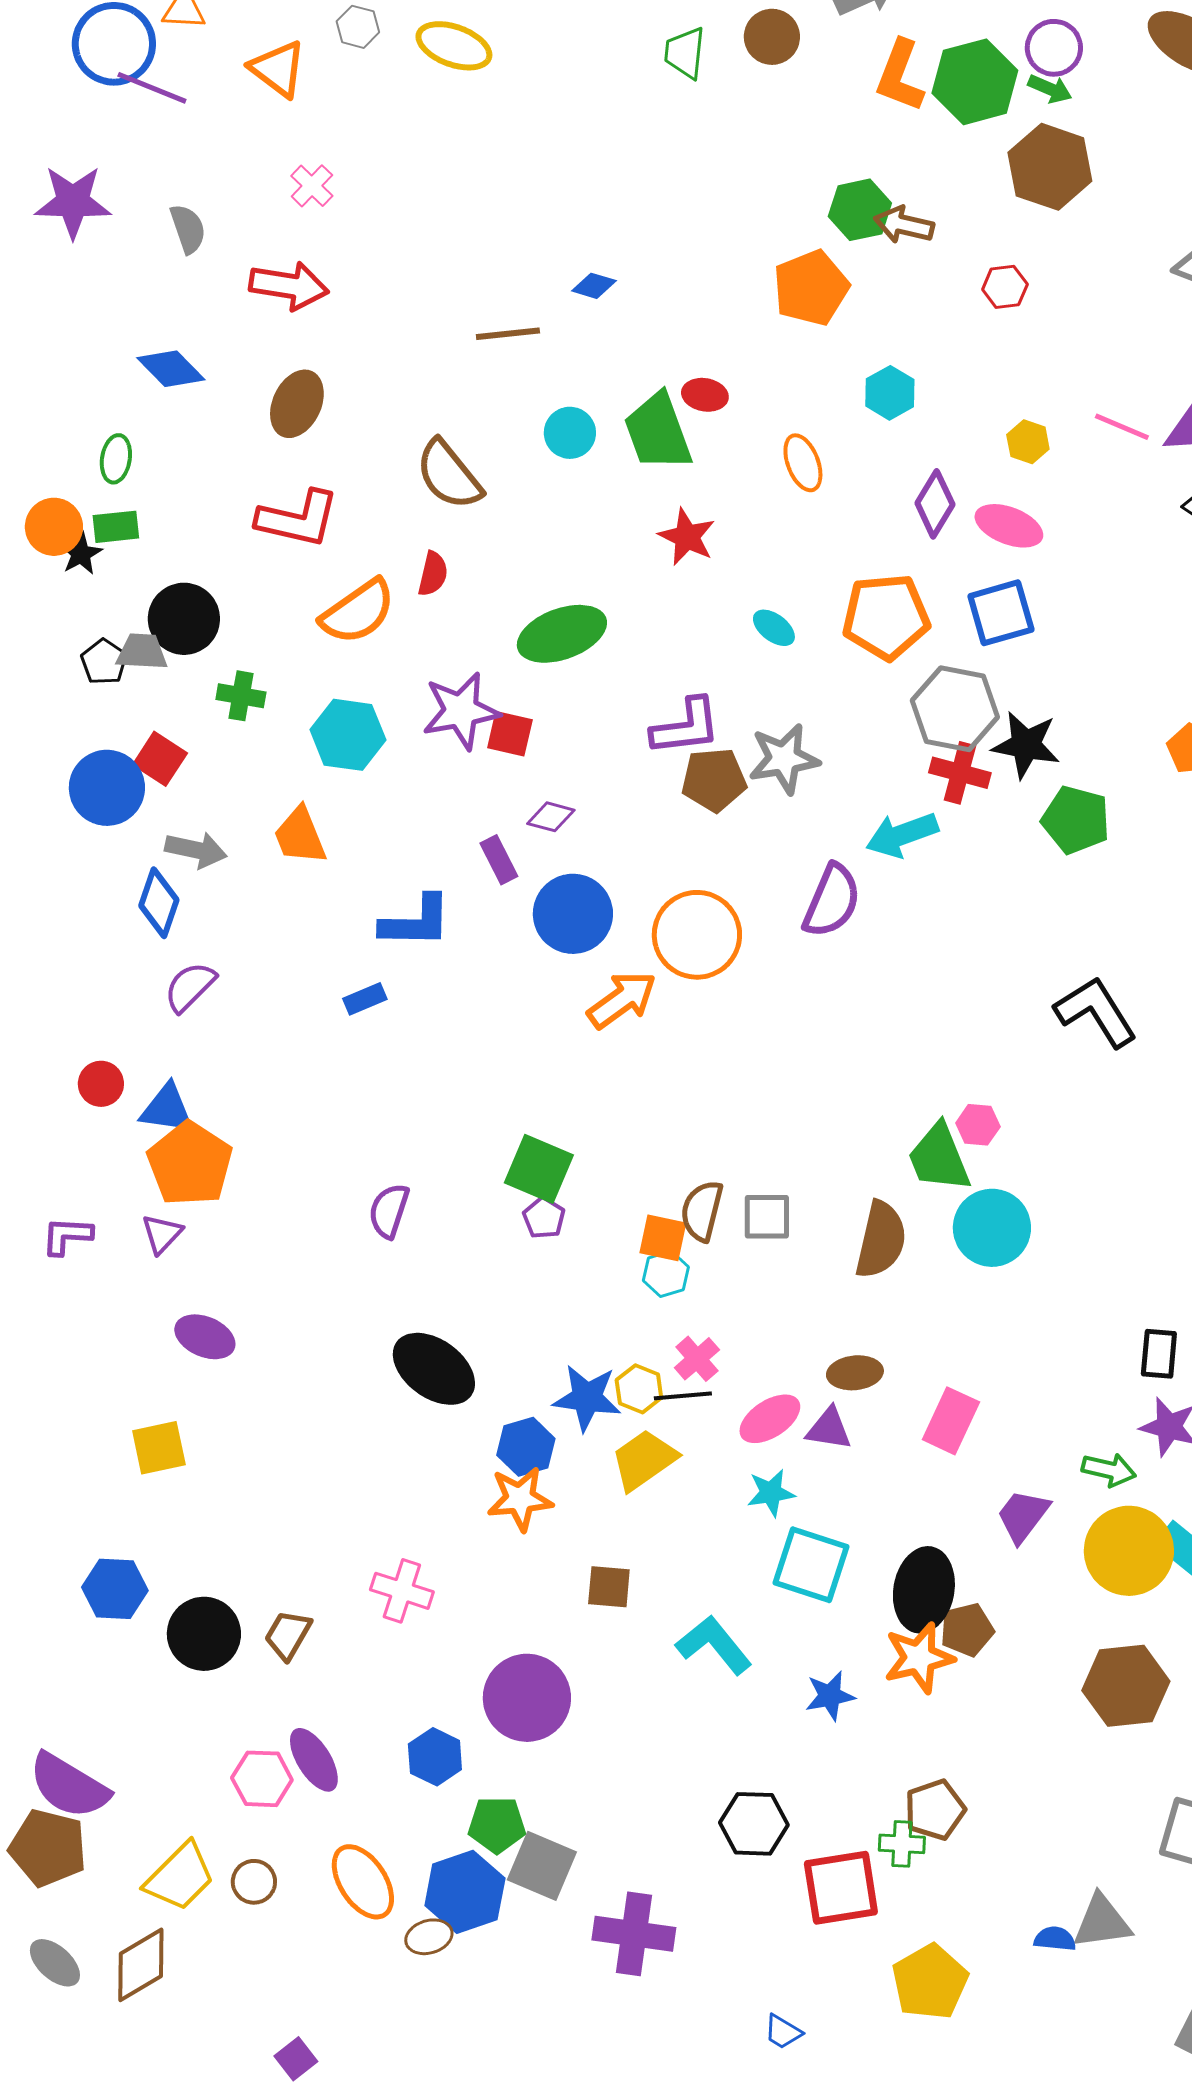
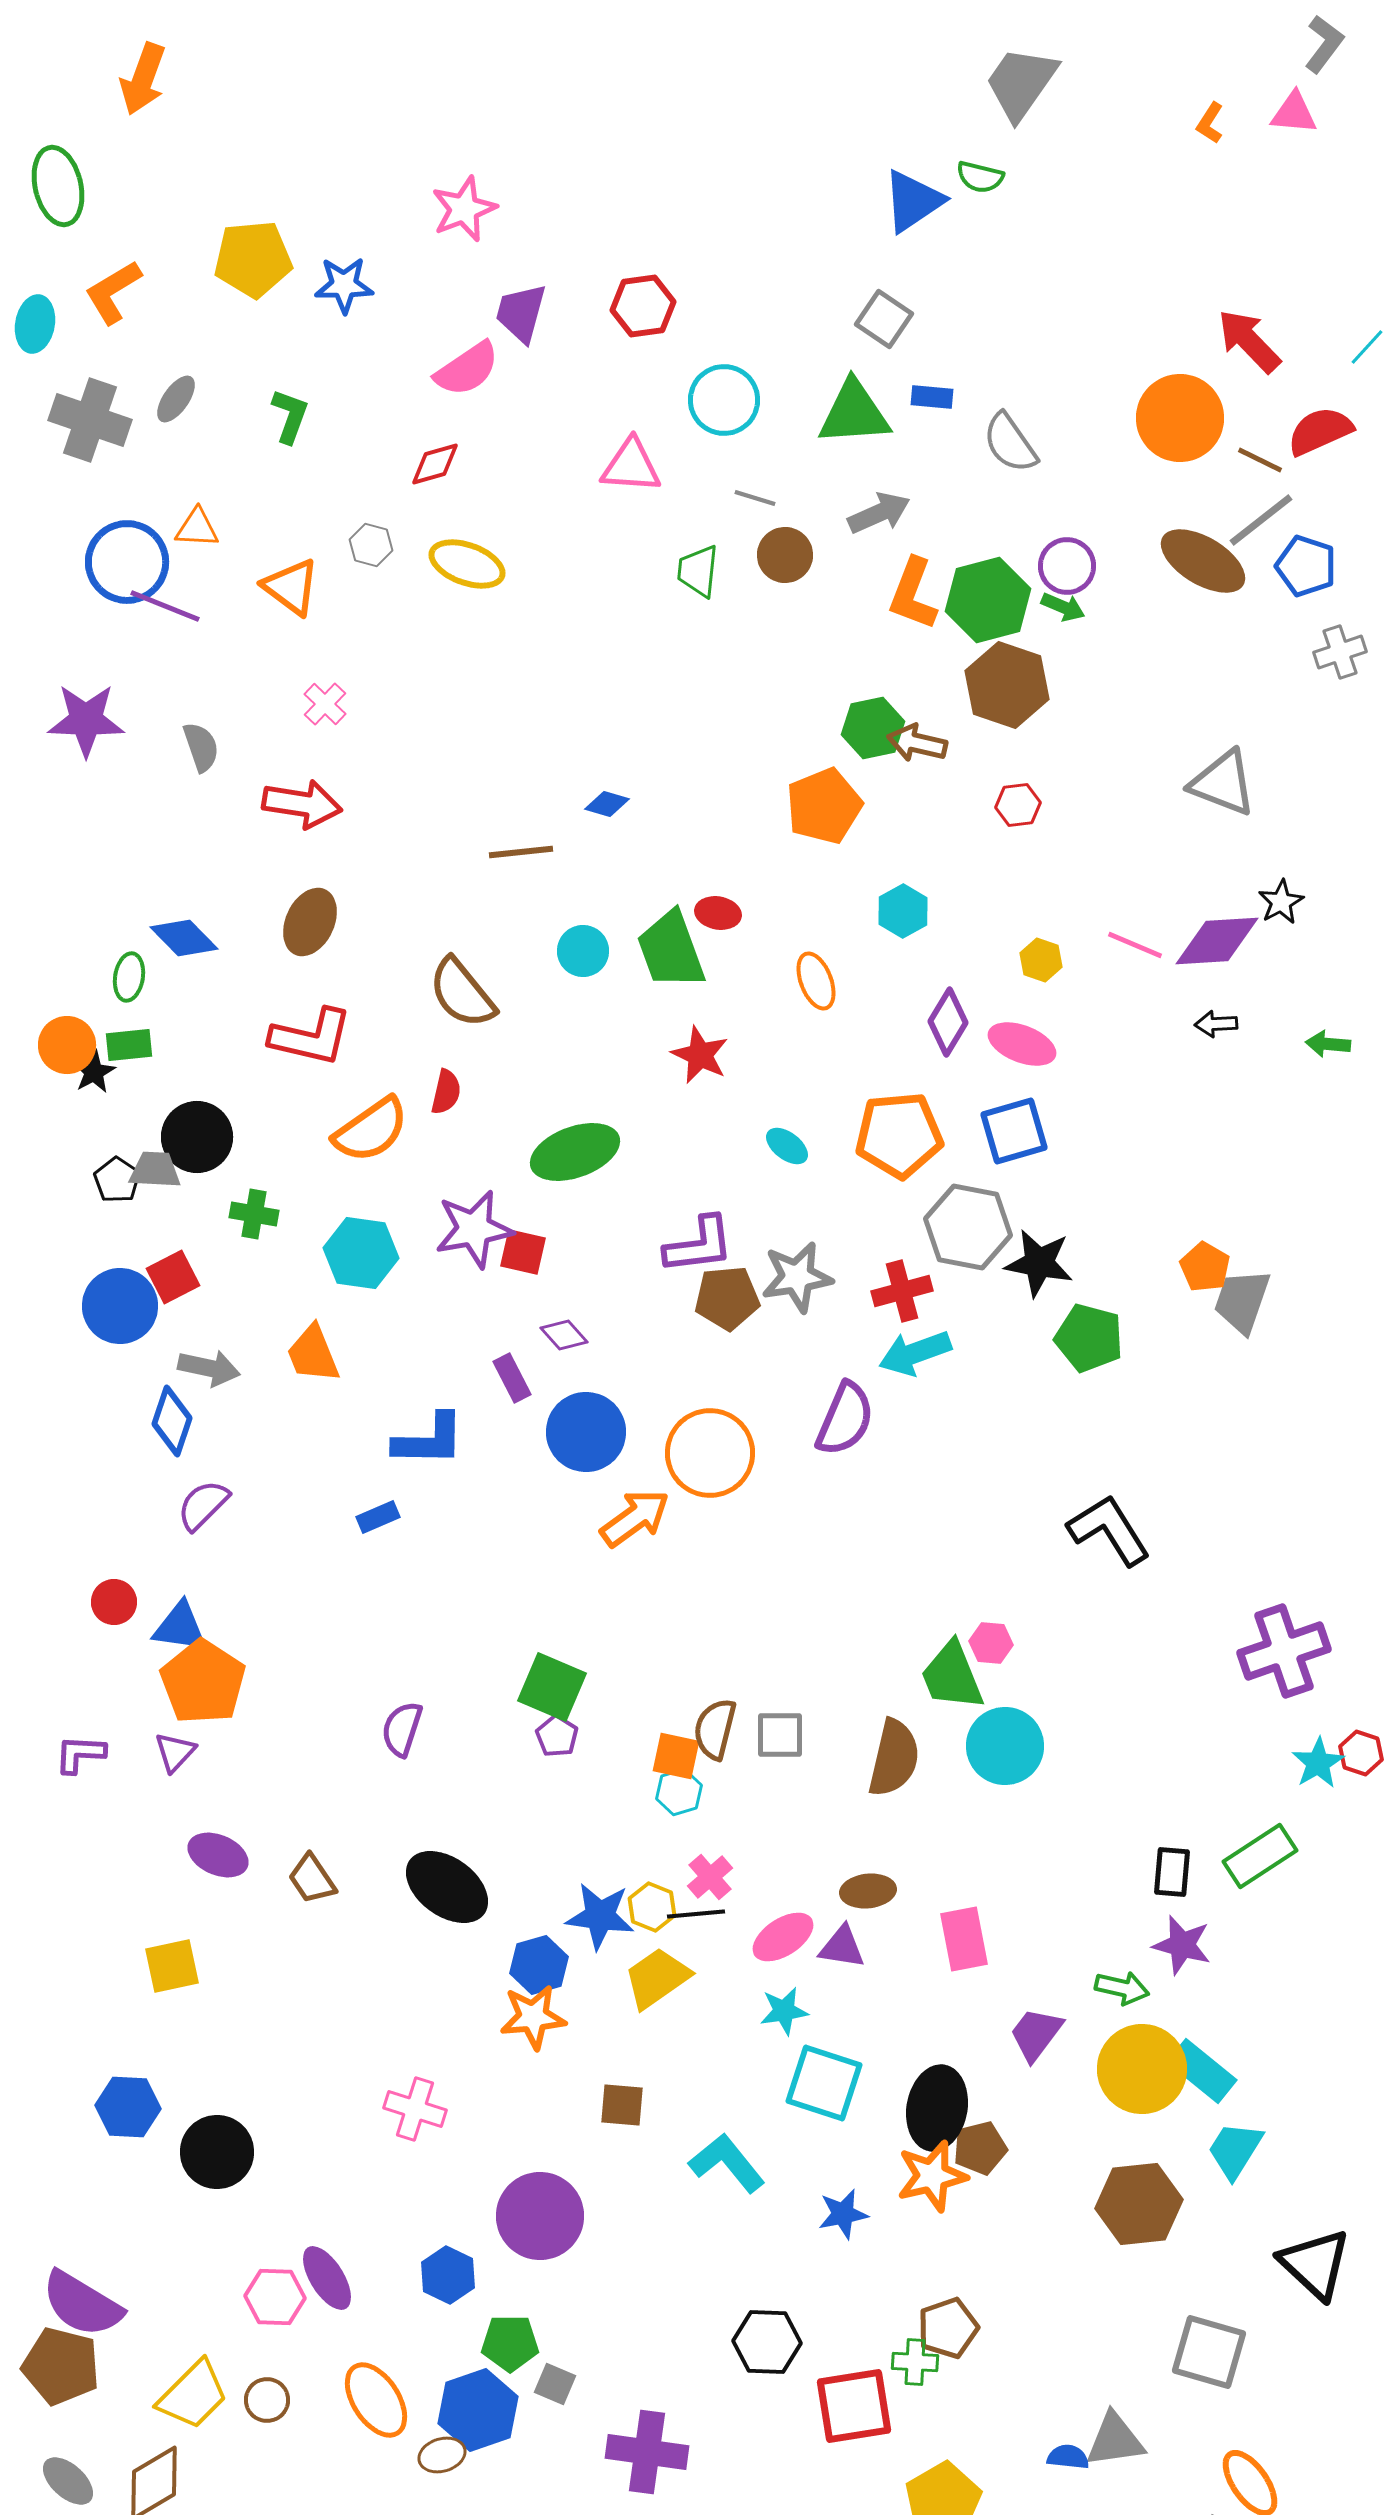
brown hexagon: (1050, 167) -> (1007, 685), moved
blue diamond: (171, 369) -> (184, 938), moved
red square: (160, 759) -> (173, 1277), turned 30
red cross: (960, 773) -> (902, 1291), moved, turned -30
purple diamond: (551, 817) -> (564, 1335), turned 33
pink rectangle: (951, 1421) -> (964, 1939), turned -36
brown trapezoid: (288, 1635) -> (312, 1879), moved, turned -64
gray square: (542, 1866) -> (555, 2384), size x0.6

